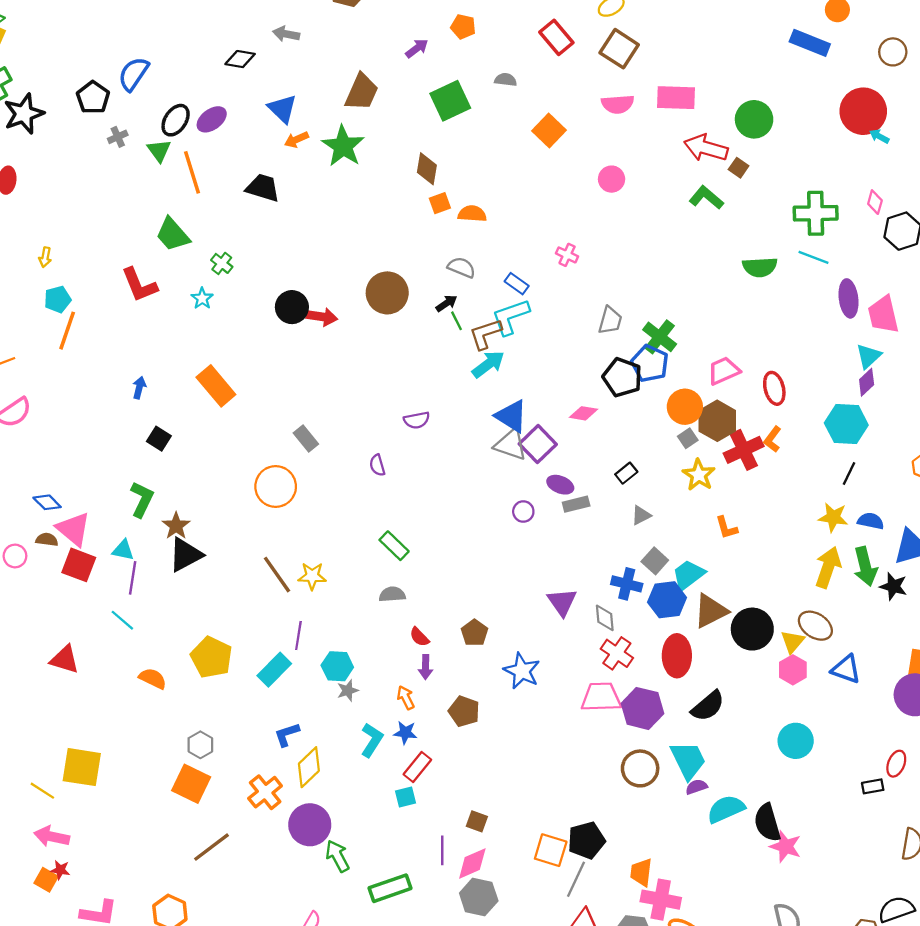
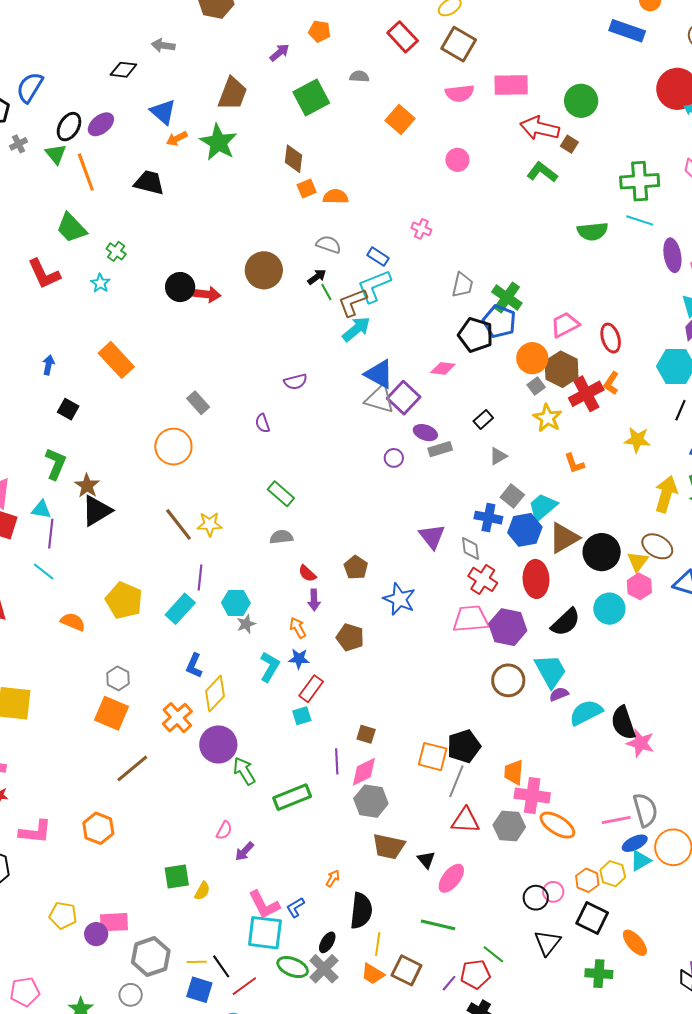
yellow star: (833, 517) -> (637, 440), moved
blue L-shape: (287, 734) -> (194, 666), turned -45
cyan circle: (796, 741) -> (609, 609), moved

